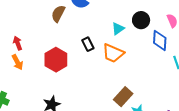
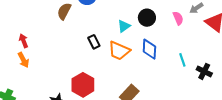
blue diamond: (160, 40) -> (149, 49), moved
red hexagon: (56, 60) -> (83, 85), moved

